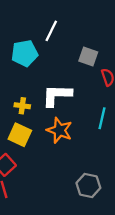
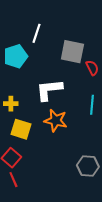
gray square: (88, 56) -> (72, 52), size x1.4
yellow cross: (22, 106) -> (11, 104), moved

